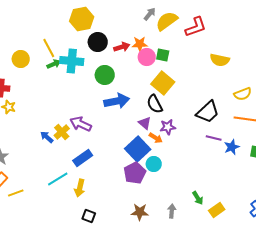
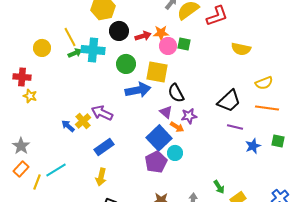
yellow square: (163, 83) -> (157, 72), moved, turned -30
blue star: (232, 147) -> (253, 146), moved
cyan line: (58, 179) -> (56, 170), moved
yellow line: (16, 193) -> (37, 182), turned -49

